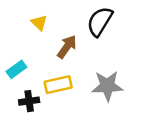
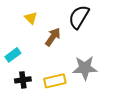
yellow rectangle: (58, 85) -> (55, 81), moved

